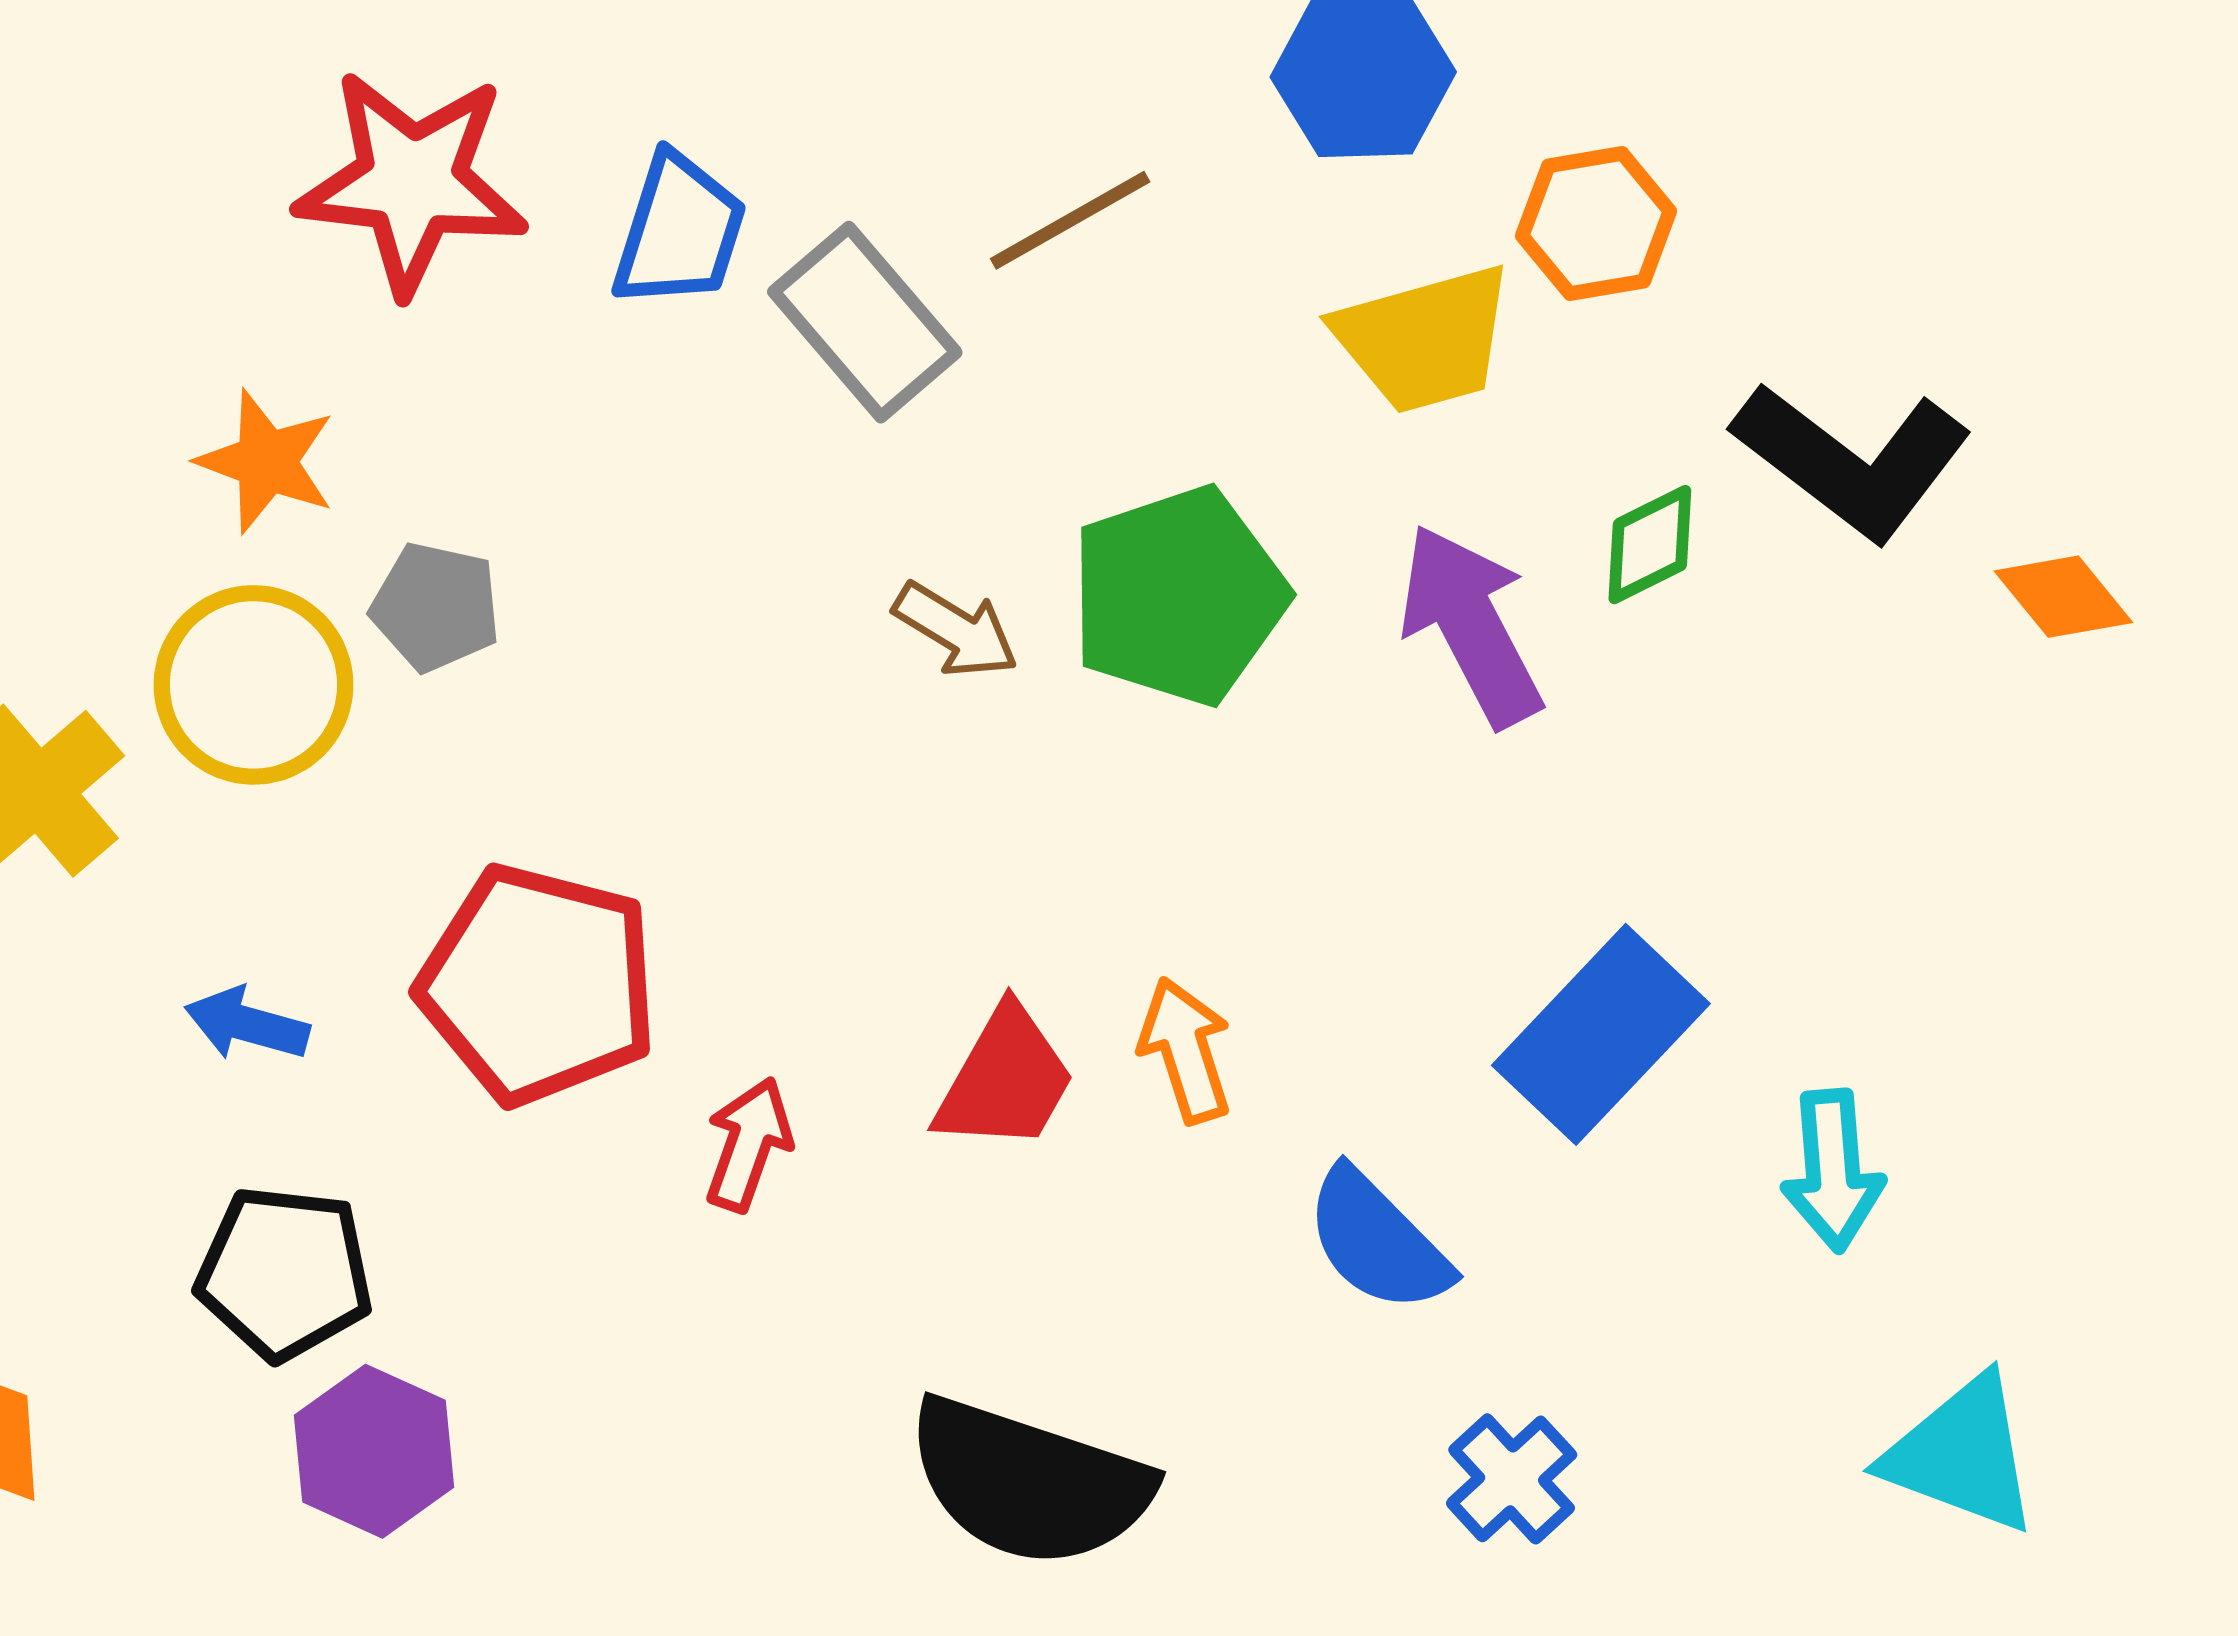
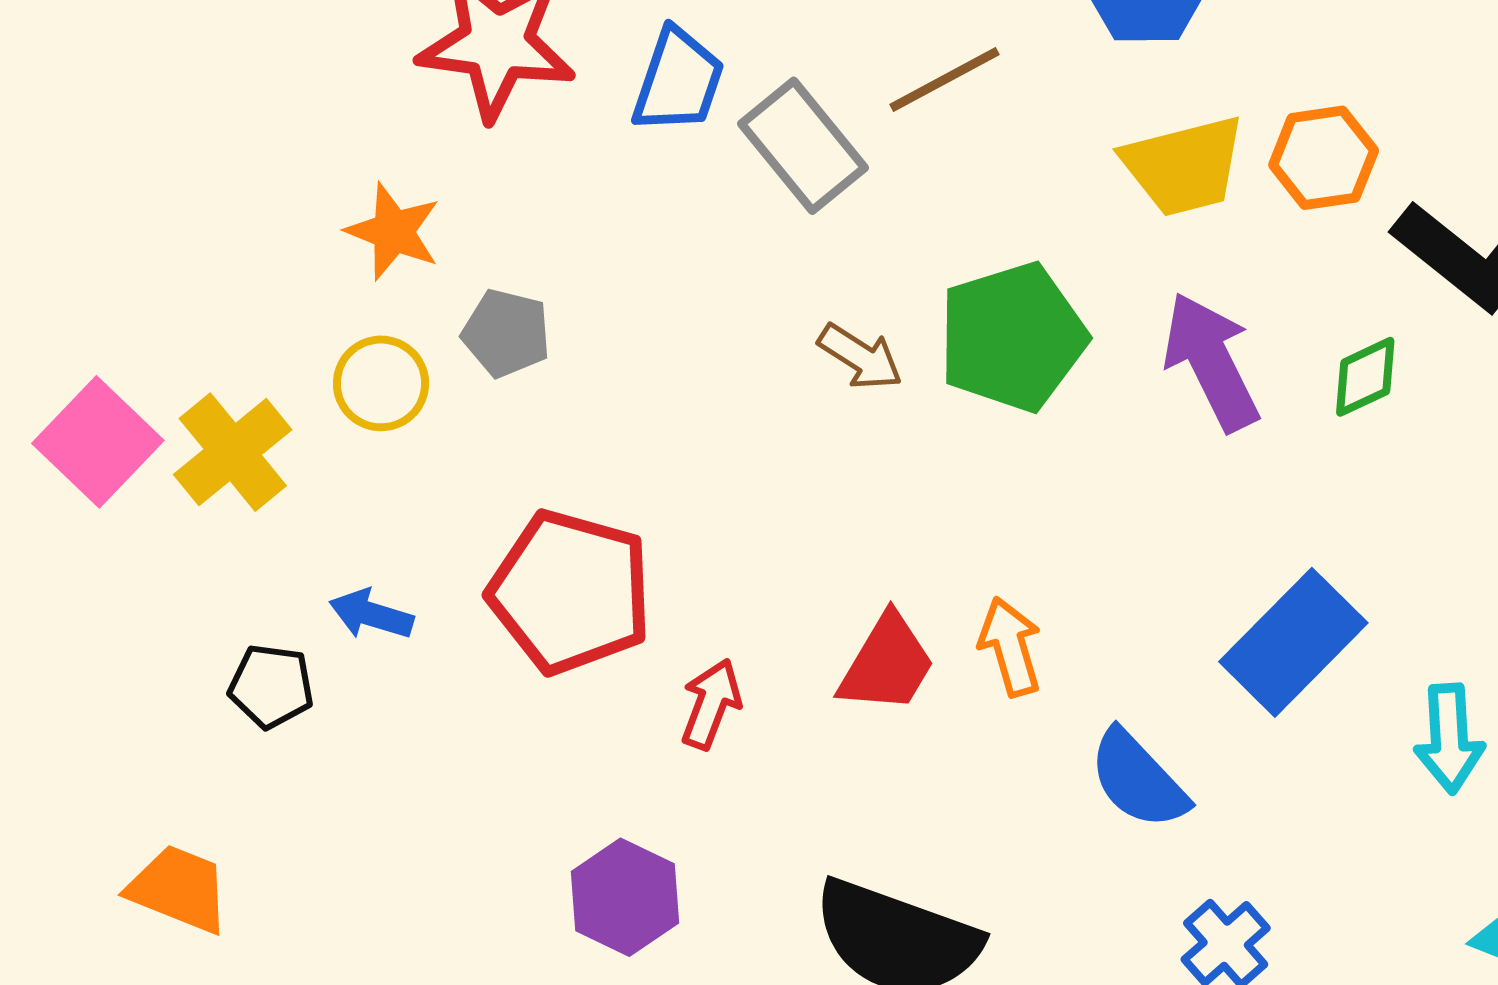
orange hexagon: (1596, 224) -> (1324, 158), moved
green diamond: (1650, 545) -> (1365, 377), moved
yellow circle: (253, 685) -> (381, 383), size x0.7
black pentagon: (285, 1273) -> (271, 686), moved, size x0.7
purple hexagon: (374, 1451) -> (625, 897), moved

